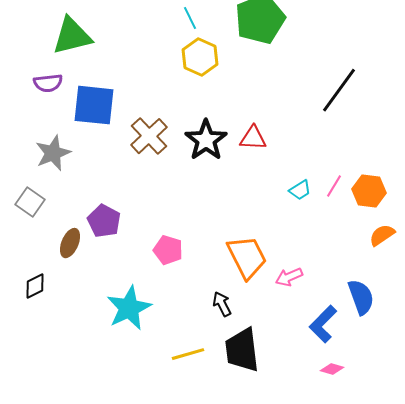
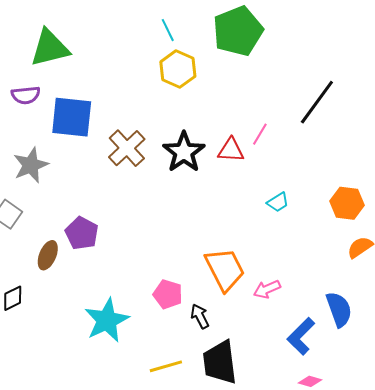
pink line: (334, 186) -> (260, 134), moved
pink pentagon: (168, 250) -> (168, 294), moved

